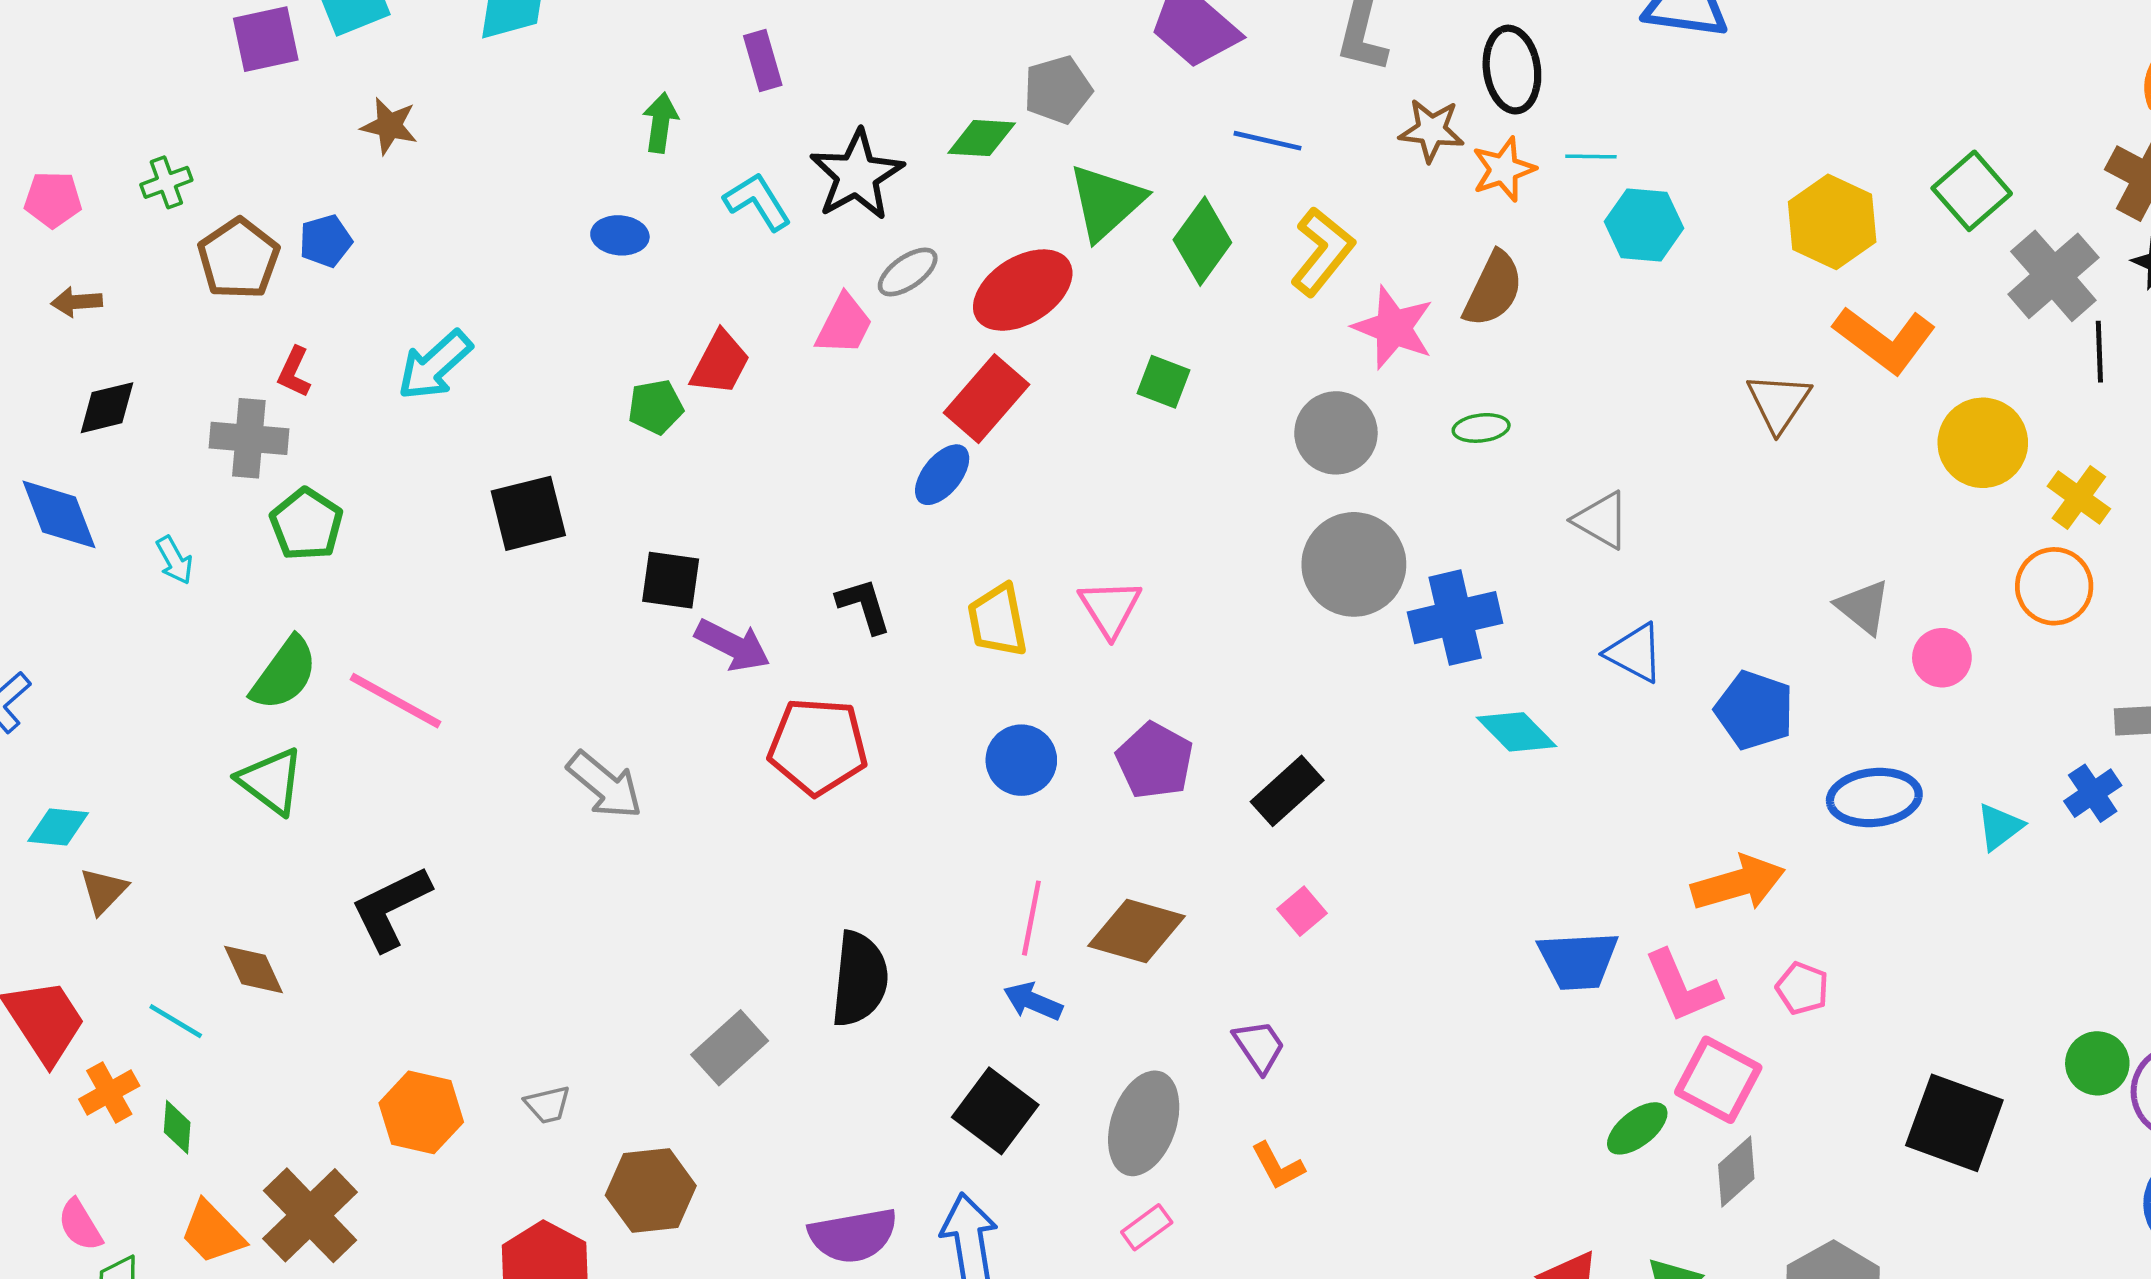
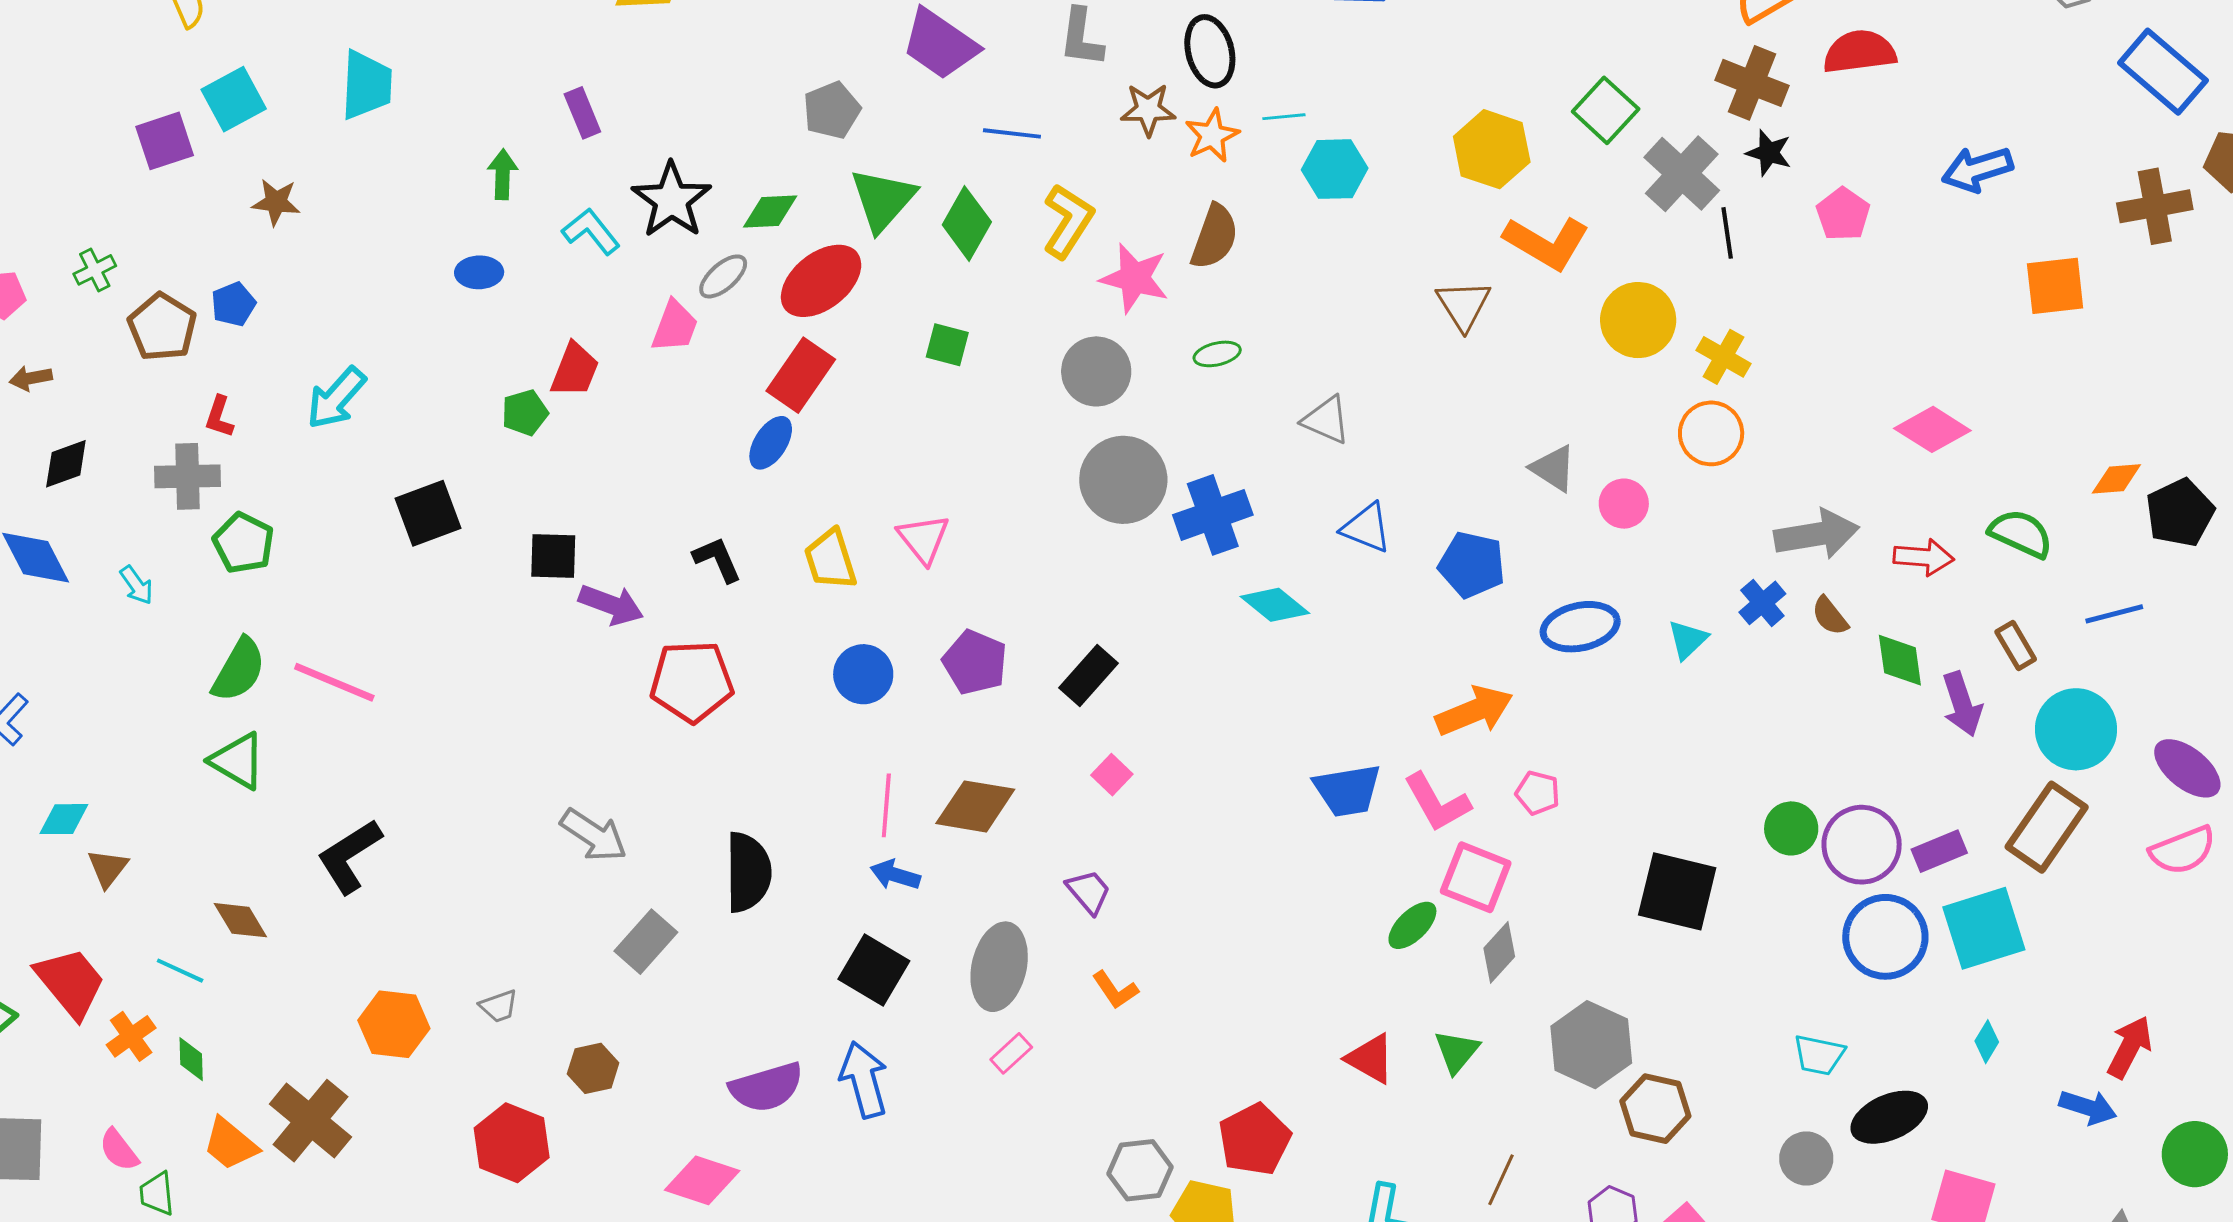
green diamond: (982, 138) -> (770, 212), moved
gray arrow: (605, 785) -> (594, 835), moved
brown hexagon: (651, 1190) -> (593, 1068), size x0.7

